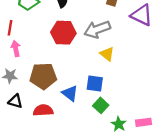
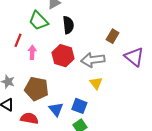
pink arrow: (16, 49) -> (32, 52), moved

